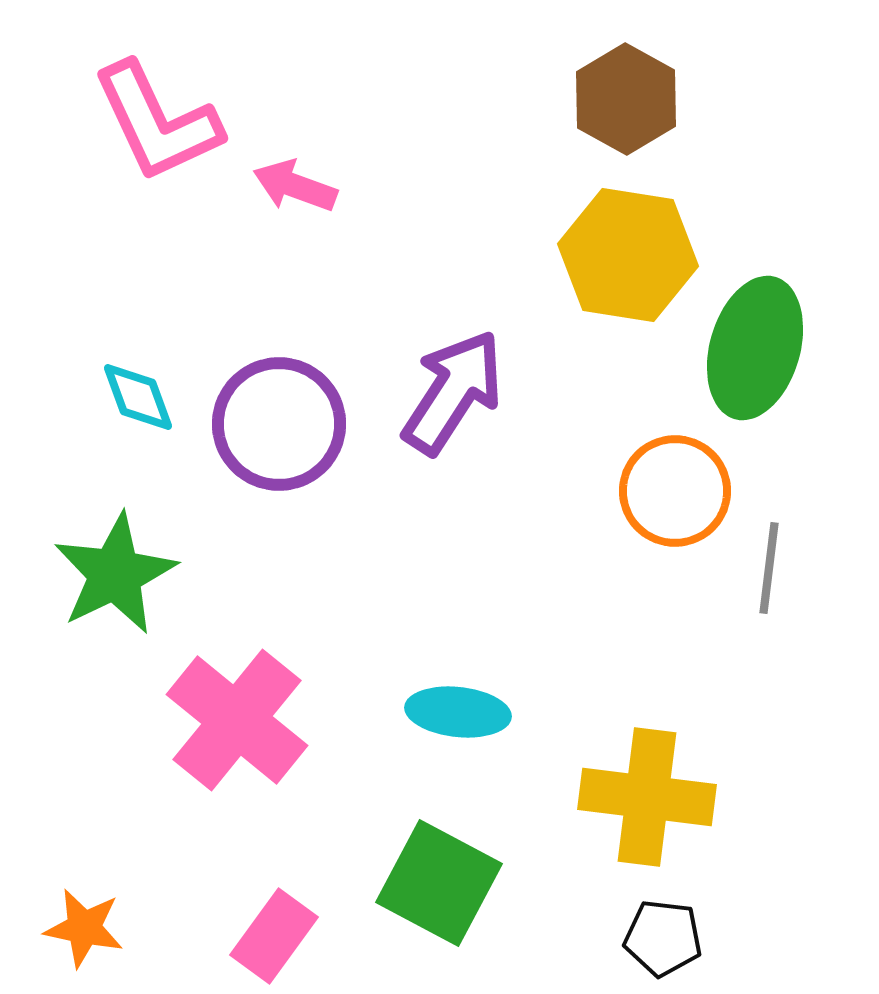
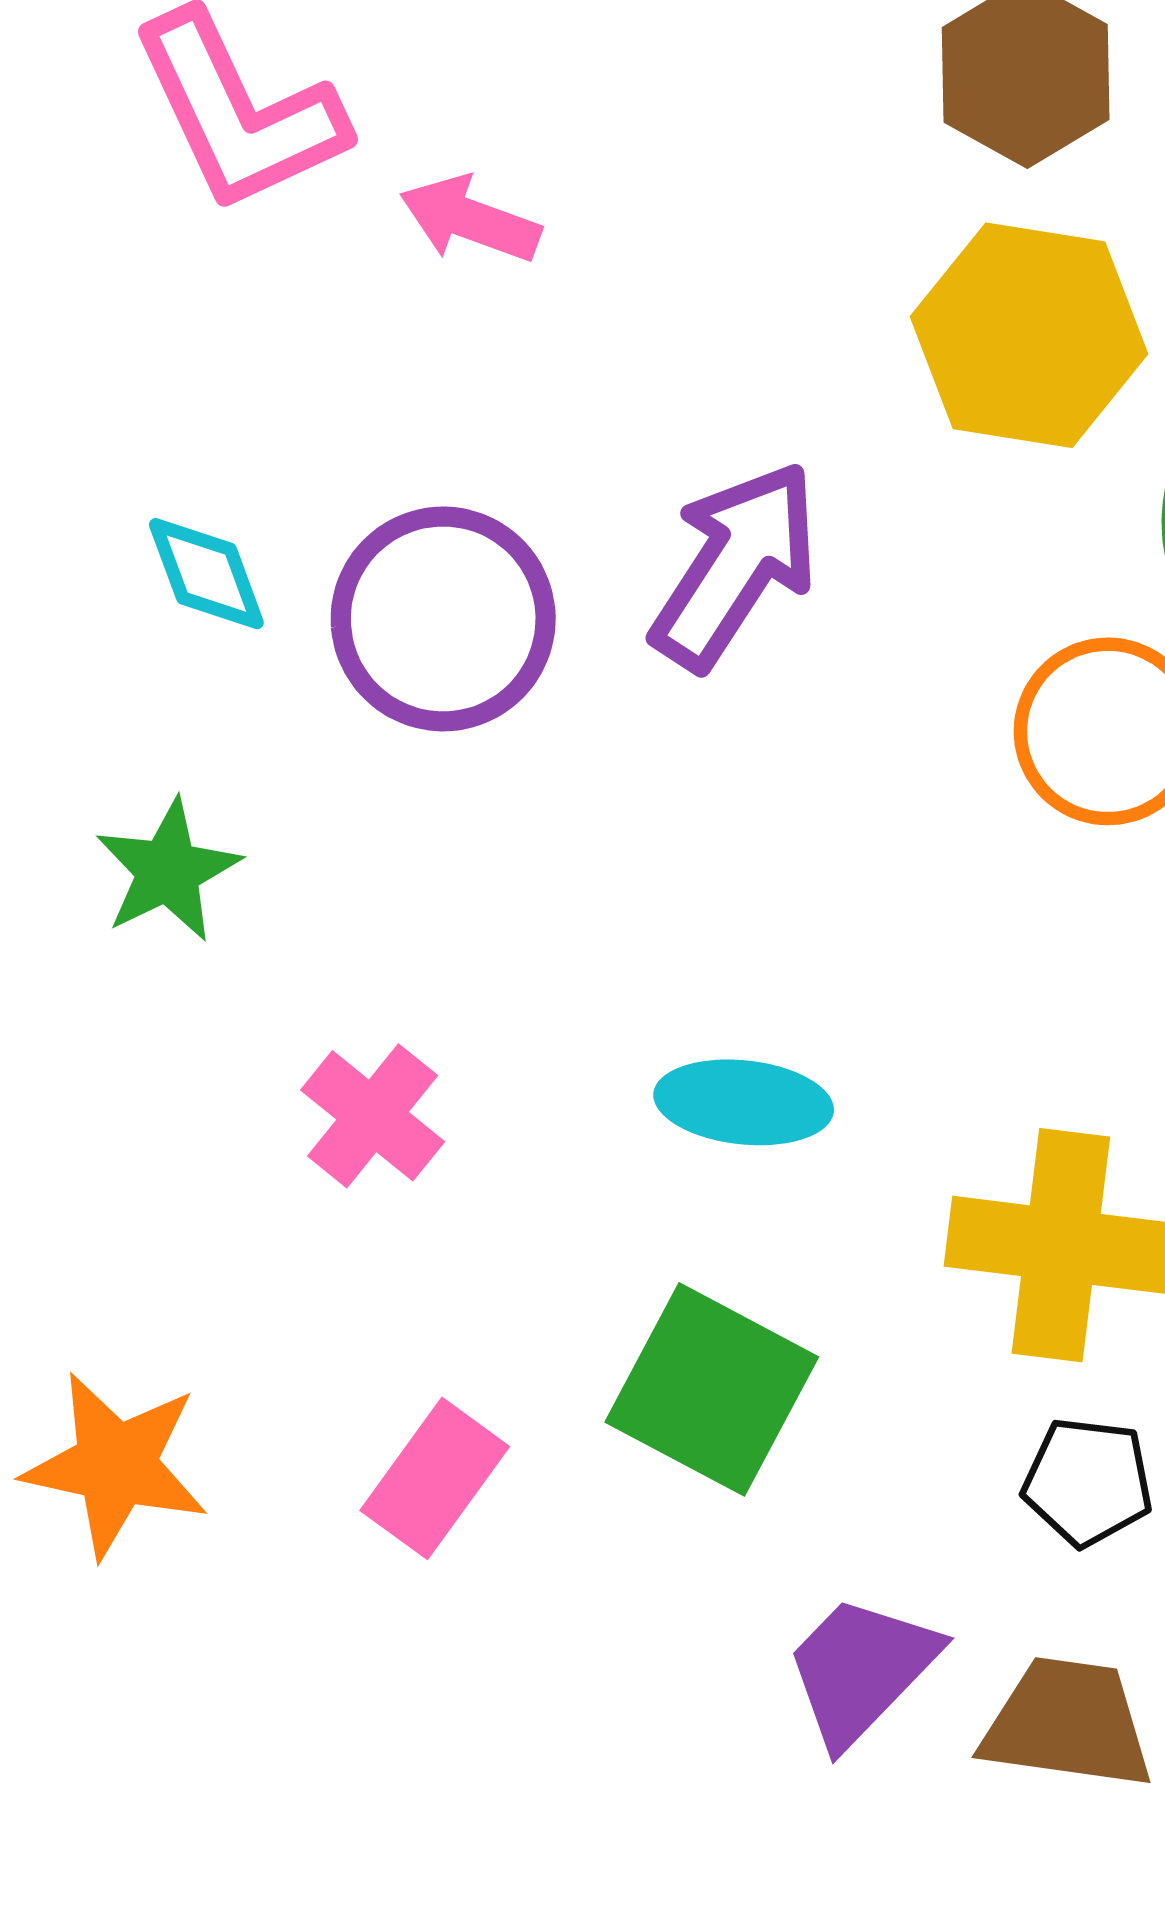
green star: (115, 574) -> (168, 871), size x0.7
pink cross: (237, 720) -> (373, 1116), size x0.6
orange star: (84, 928) -> (116, 1465), size x1.4

